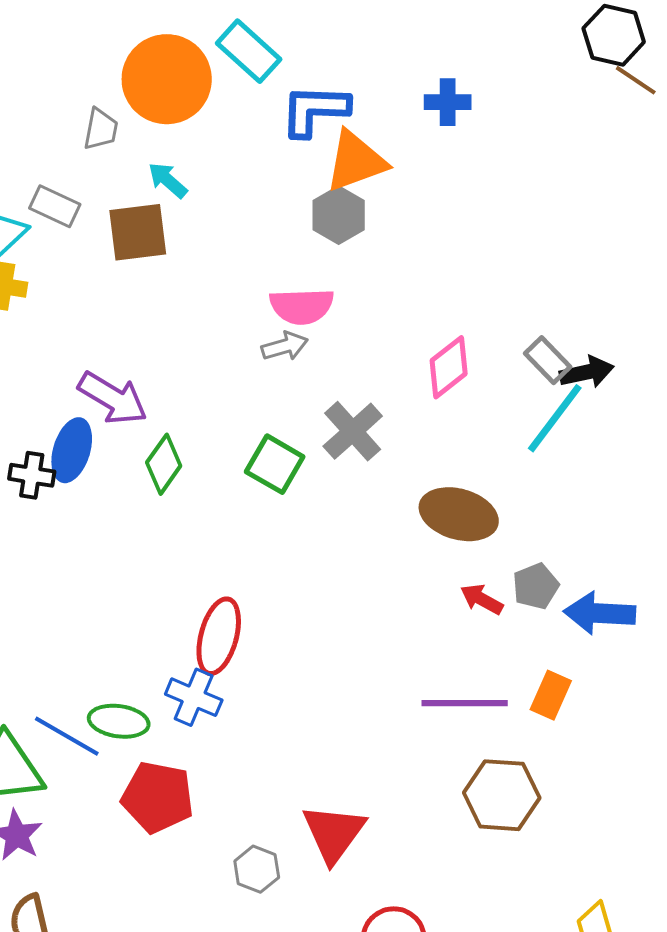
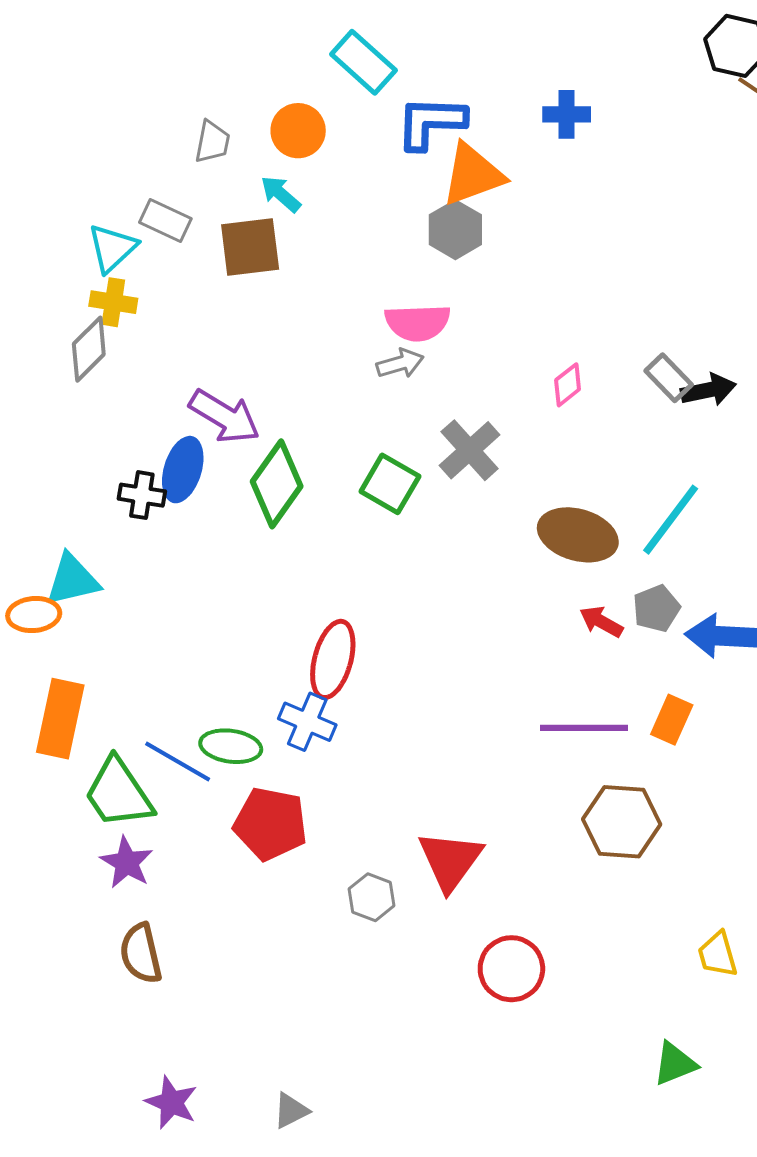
orange circle: (167, 79) -> (298, 131), moved, size x0.6
pink diamond: (449, 367) -> (568, 385), size x0.7
cyan line: (555, 418) -> (671, 520), moved
green diamond: (164, 464) -> (277, 484), size x1.4

